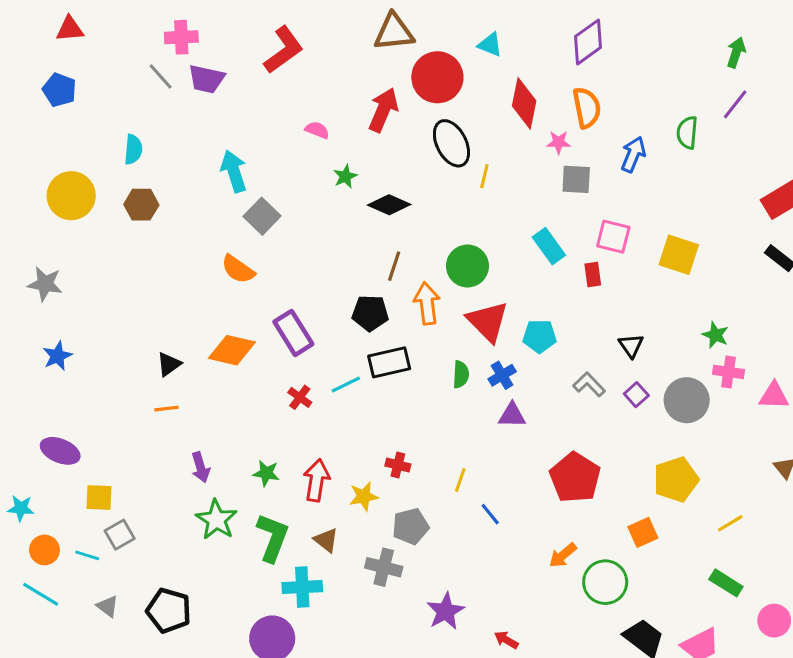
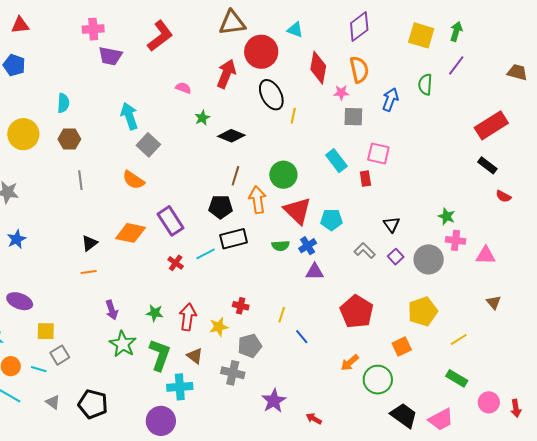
gray line: (161, 77) -> (80, 180), moved, turned 36
yellow square: (679, 255) -> (421, 35), moved
green semicircle: (461, 374) -> (281, 246), turned 84

